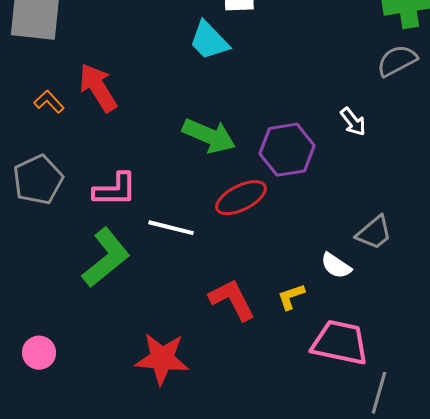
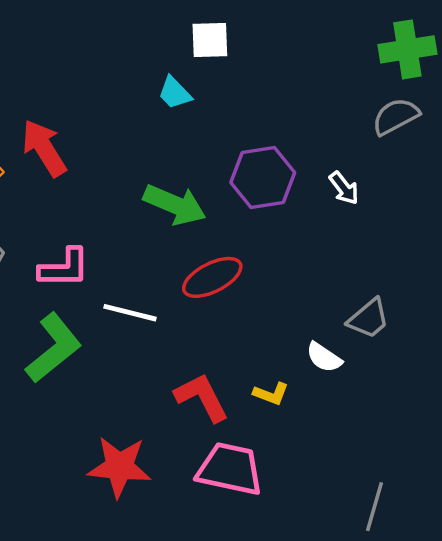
cyan trapezoid: (209, 41) -> (175, 93), size x0.7
purple hexagon: (287, 150) -> (263, 178), moved
yellow L-shape: (291, 297) -> (271, 394), turned -140
pink trapezoid: (340, 343) -> (230, 469), moved

